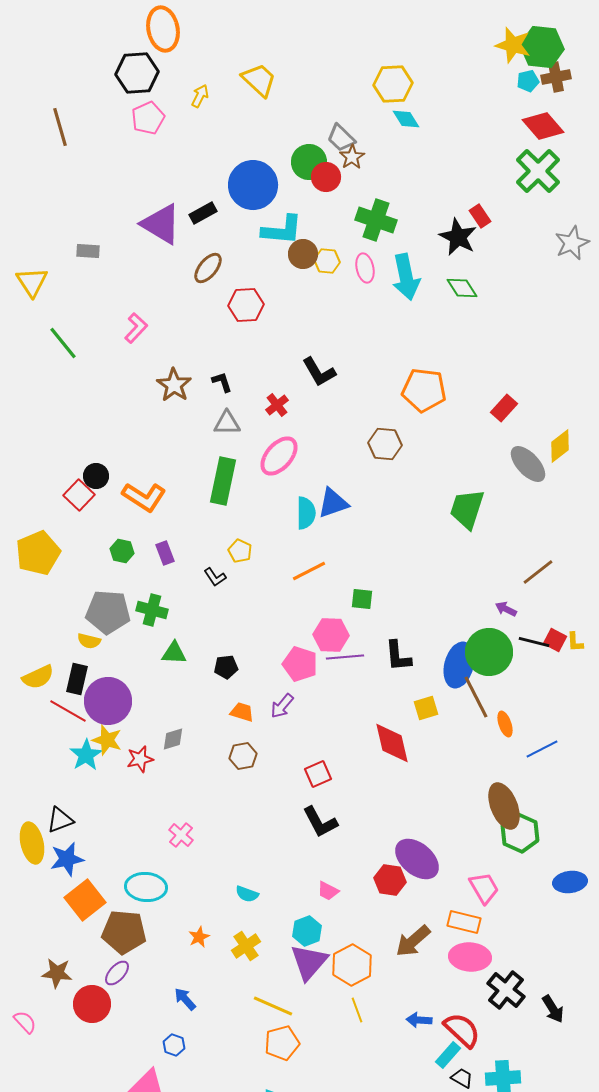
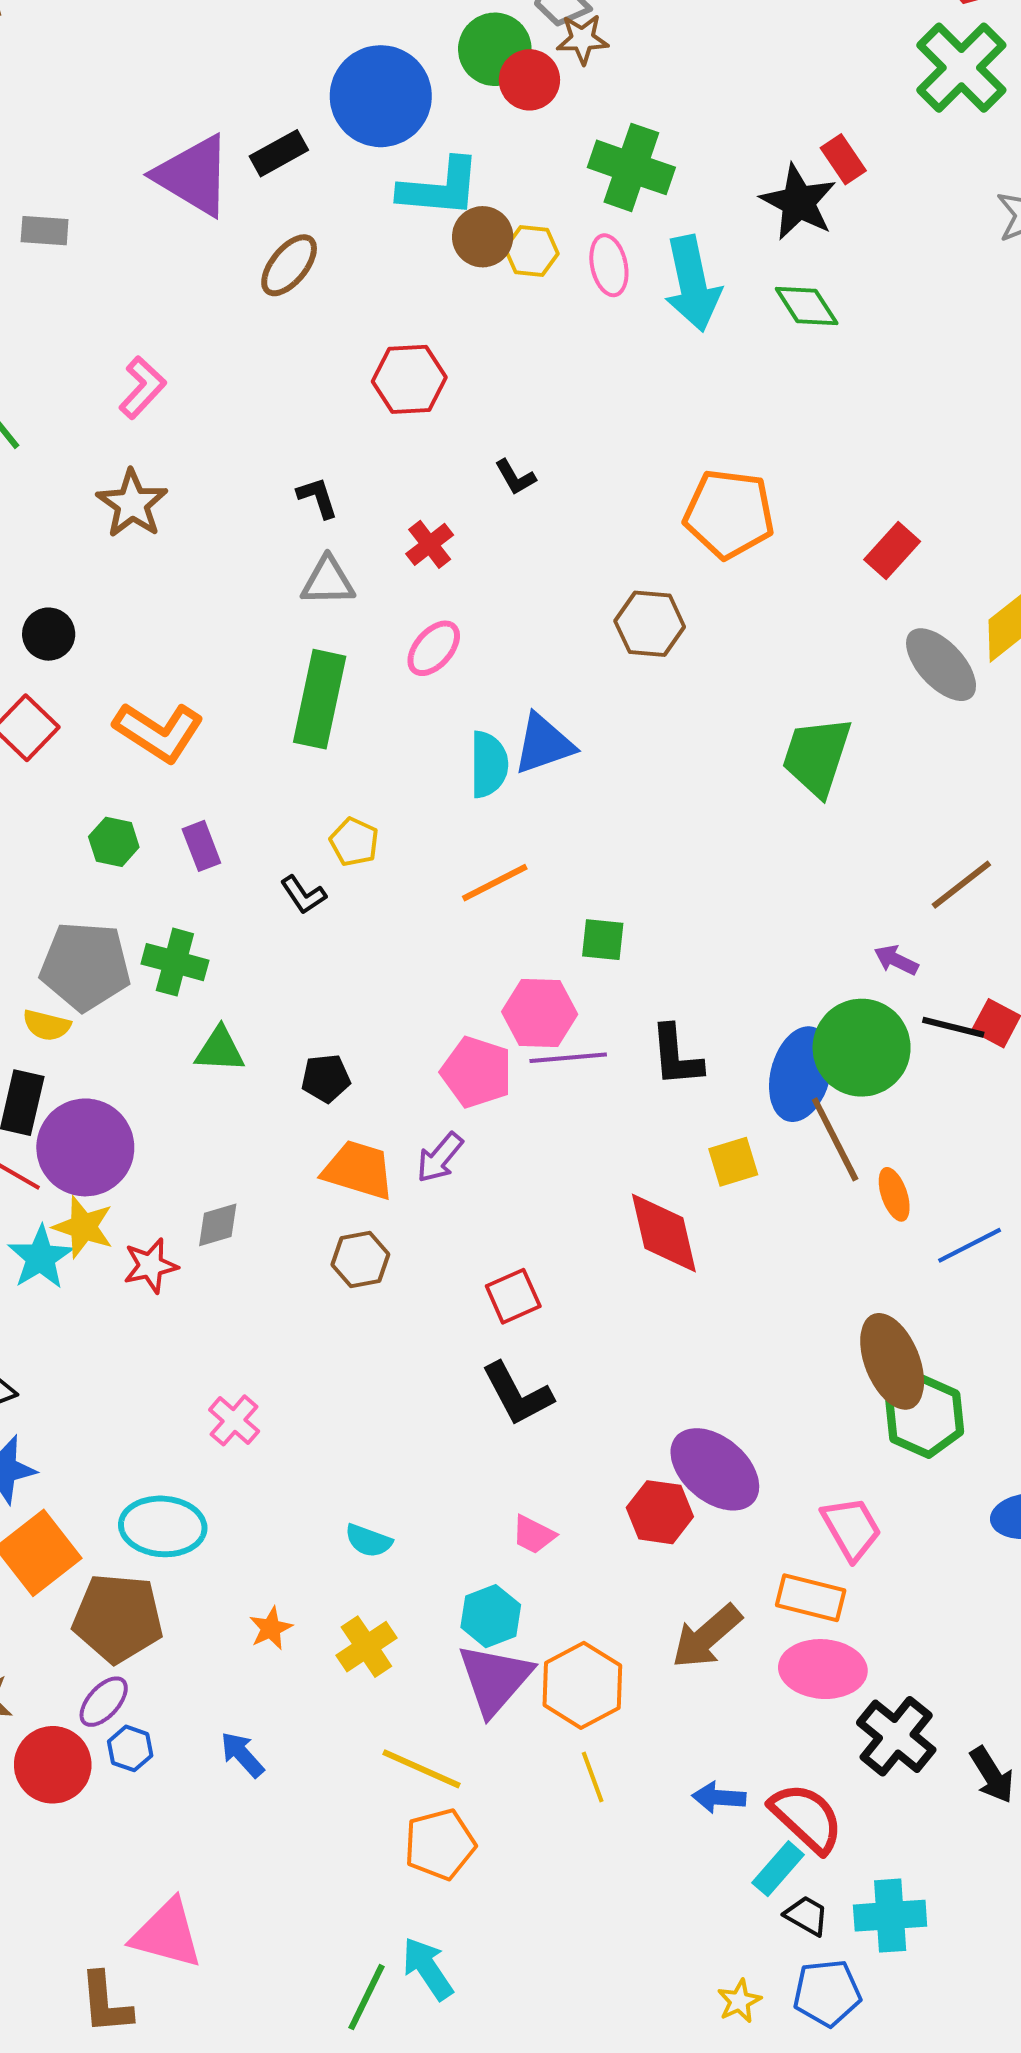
brown star: (352, 157) -> (582, 39), turned 30
red hexagon: (246, 305) -> (409, 379), moved
black L-shape: (319, 372) -> (515, 477), size x0.6
brown star: (174, 385) -> (132, 504), moved
pink ellipse: (279, 456) -> (434, 648), size x0.7
black circle: (96, 476) -> (49, 634), moved
orange trapezoid: (242, 712) -> (358, 1170), size x1.5
blue hexagon: (174, 1045) -> (130, 1748), moved

